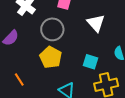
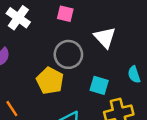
gray circle: (52, 29) -> (68, 54), moved

